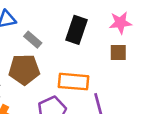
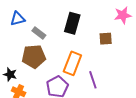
pink star: (120, 23) -> (123, 15), moved
orange rectangle: (73, 82) -> (72, 63), turned -70

